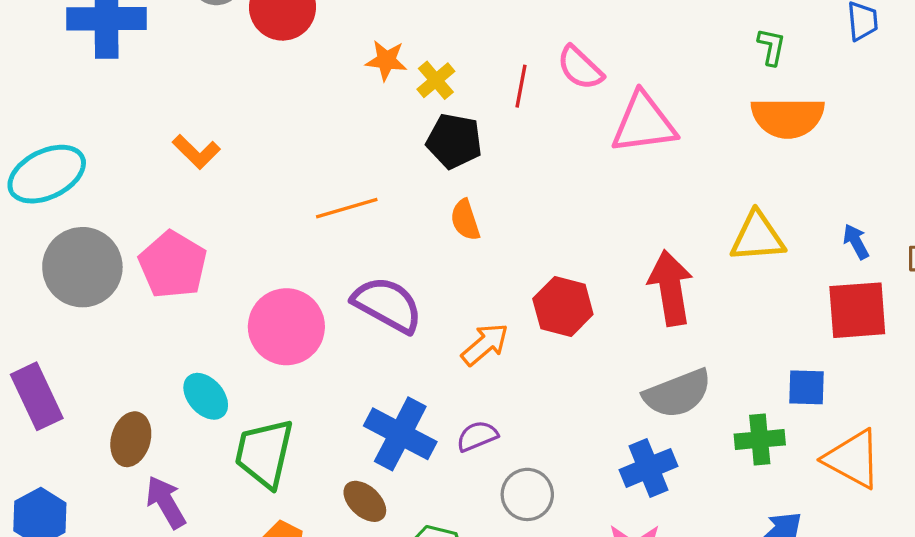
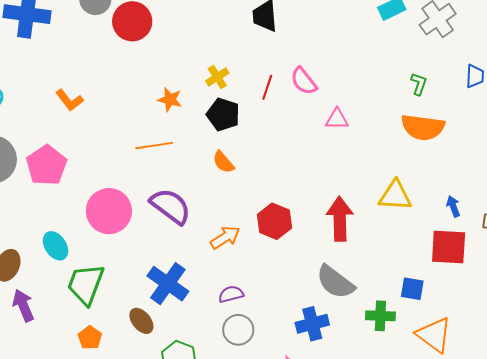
orange star: (386, 60) -> (170, 100), moved
pink triangle: (644, 123) -> (337, 119), size x0.6
orange semicircle: (465, 220) -> (223, 162), turned -30
gray semicircle: (677, 394) -> (335, 282), turned 51
purple semicircle: (477, 436) -> (231, 294), moved

